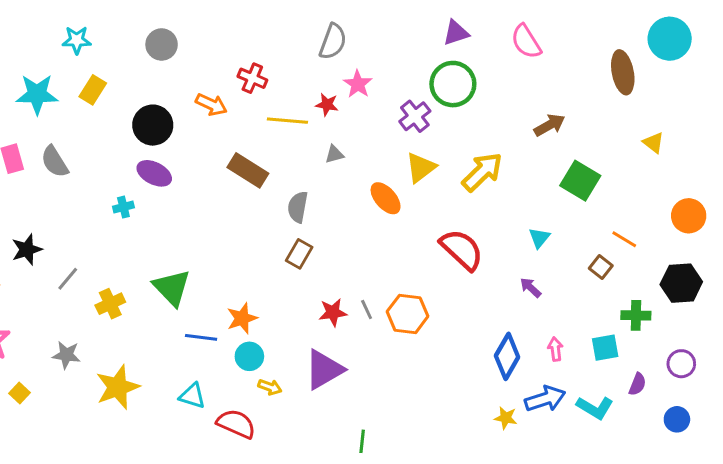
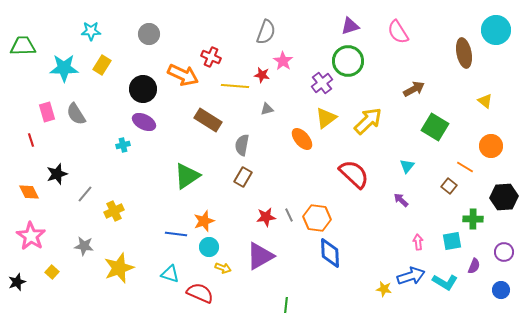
orange arrow: (211, 105) -> (183, 75), size x1.4
orange circle: (689, 216) -> (491, 146), moved
green triangle: (172, 288) -> (187, 176), moved, turned 40
blue diamond: (507, 356) -> (330, 253), moved, turned -32

